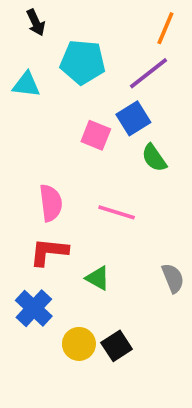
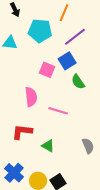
orange line: (165, 28) -> (64, 13), moved
pink semicircle: (51, 203) -> (31, 97), moved
blue cross: (34, 308) -> (14, 173), moved

